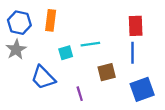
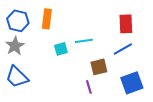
blue line: (132, 53) -> (123, 49), turned 60
blue trapezoid: (43, 78) -> (17, 77), moved
purple line: (80, 94) -> (89, 87), moved

